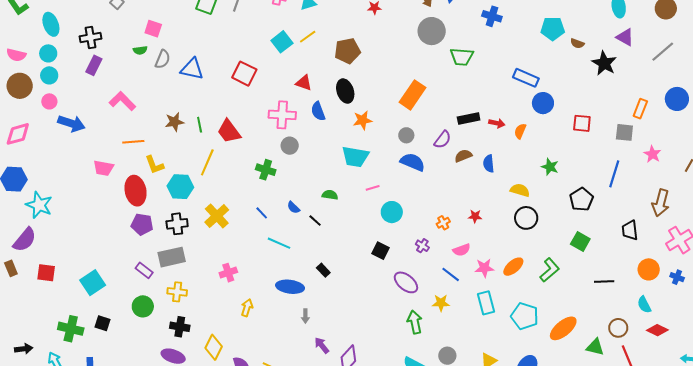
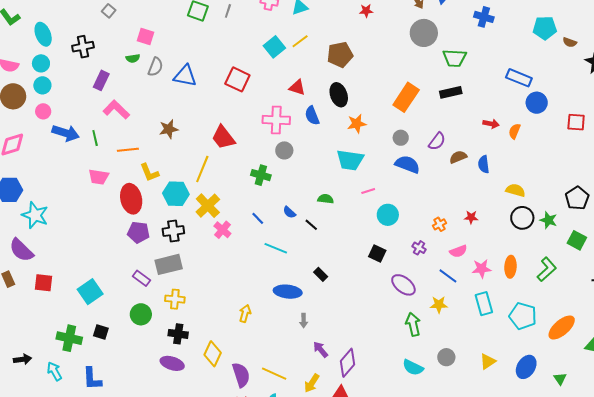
purple rectangle: (94, 65) -> (101, 80), moved
black rectangle: (469, 118) -> (451, 92), moved
green line: (200, 125) -> (95, 138), moved
green star: (550, 167) -> (548, 220), moved
yellow cross: (217, 216) -> (208, 206), moved
purple semicircle: (25, 240) -> (21, 250), turned 96
orange ellipse: (513, 267) -> (510, 267), turned -45
pink cross: (228, 273) -> (222, 230), moved, turned -30

